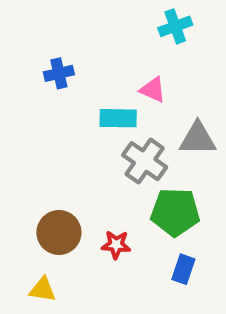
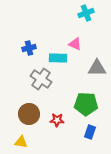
blue cross: (59, 73) -> (29, 48), moved
gray cross: (145, 161) -> (41, 79), moved

